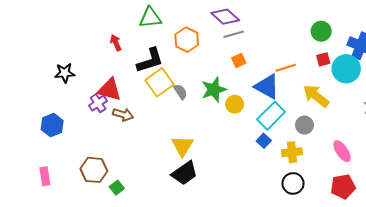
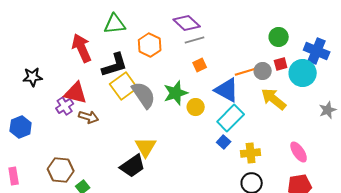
red arrow: (116, 43) -> (82, 48), size x1.8
gray semicircle: (180, 92) -> (144, 95), size x1.8
gray circle: (304, 125) -> (263, 71), moved
black trapezoid: (185, 173) -> (133, 166), moved

